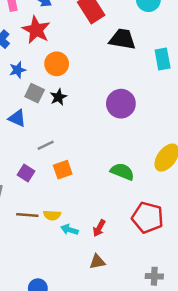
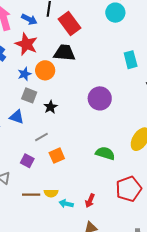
black trapezoid: (122, 39) -> (64, 53), moved
blue star: (18, 70) -> (24, 74), moved
black star: (58, 97) -> (50, 107), moved
red pentagon: (148, 217) -> (129, 189), turned -30

